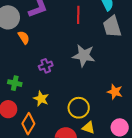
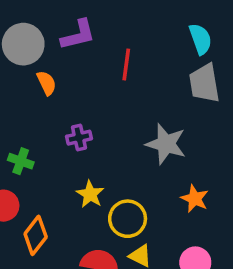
red line: (78, 15) -> (126, 64), moved
gray star: (84, 56) -> (166, 144), moved
yellow star: (41, 99) -> (90, 194), moved

